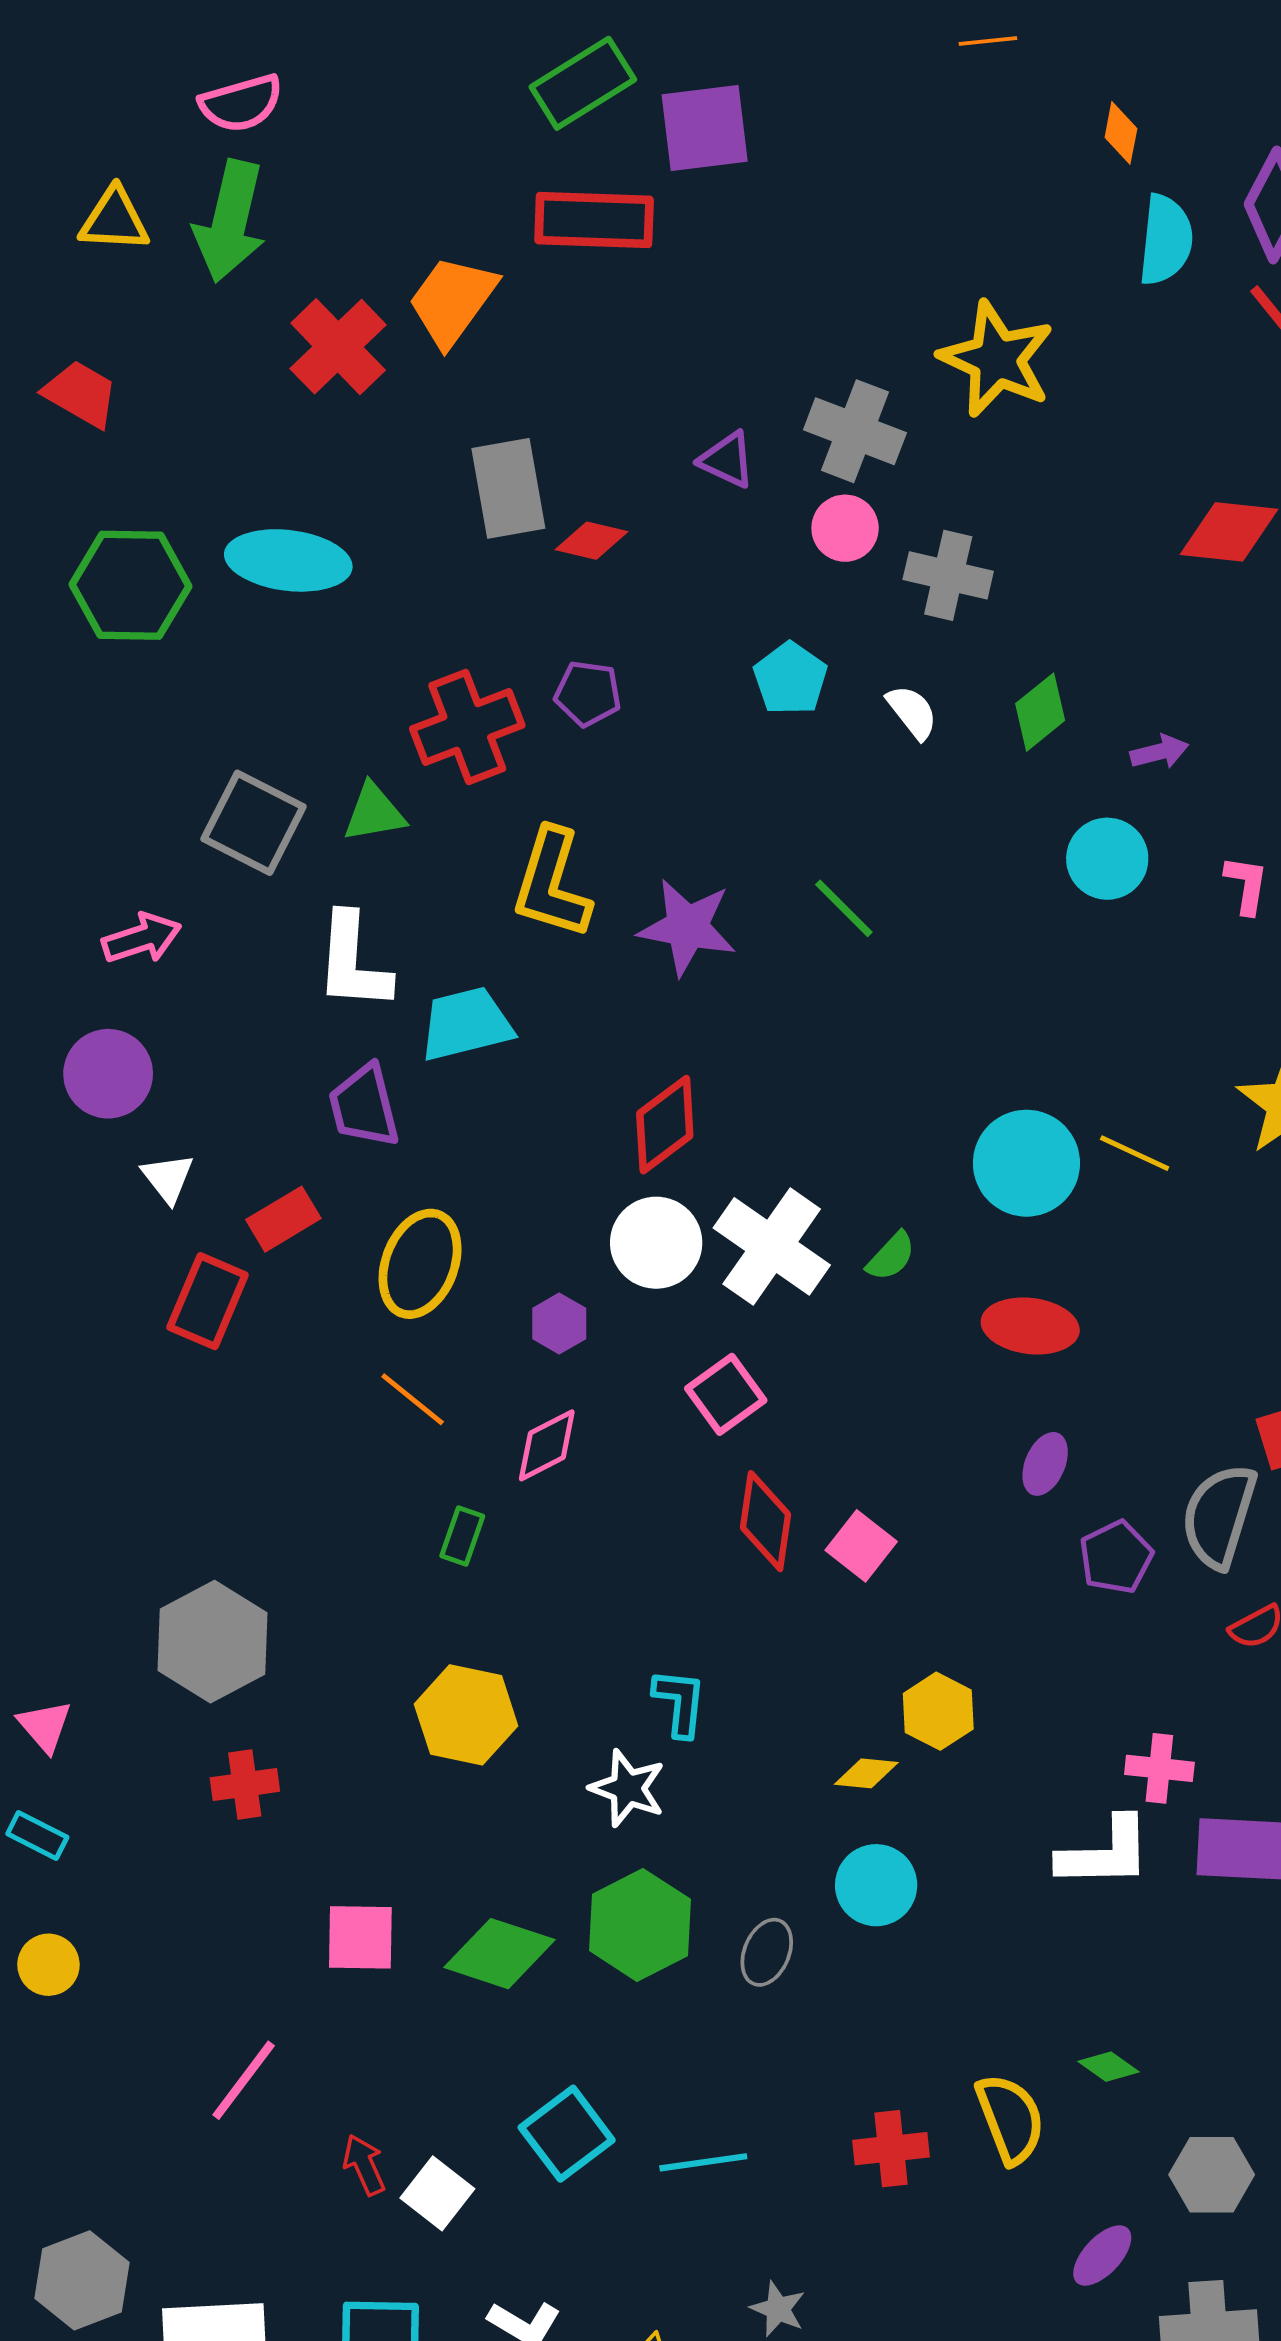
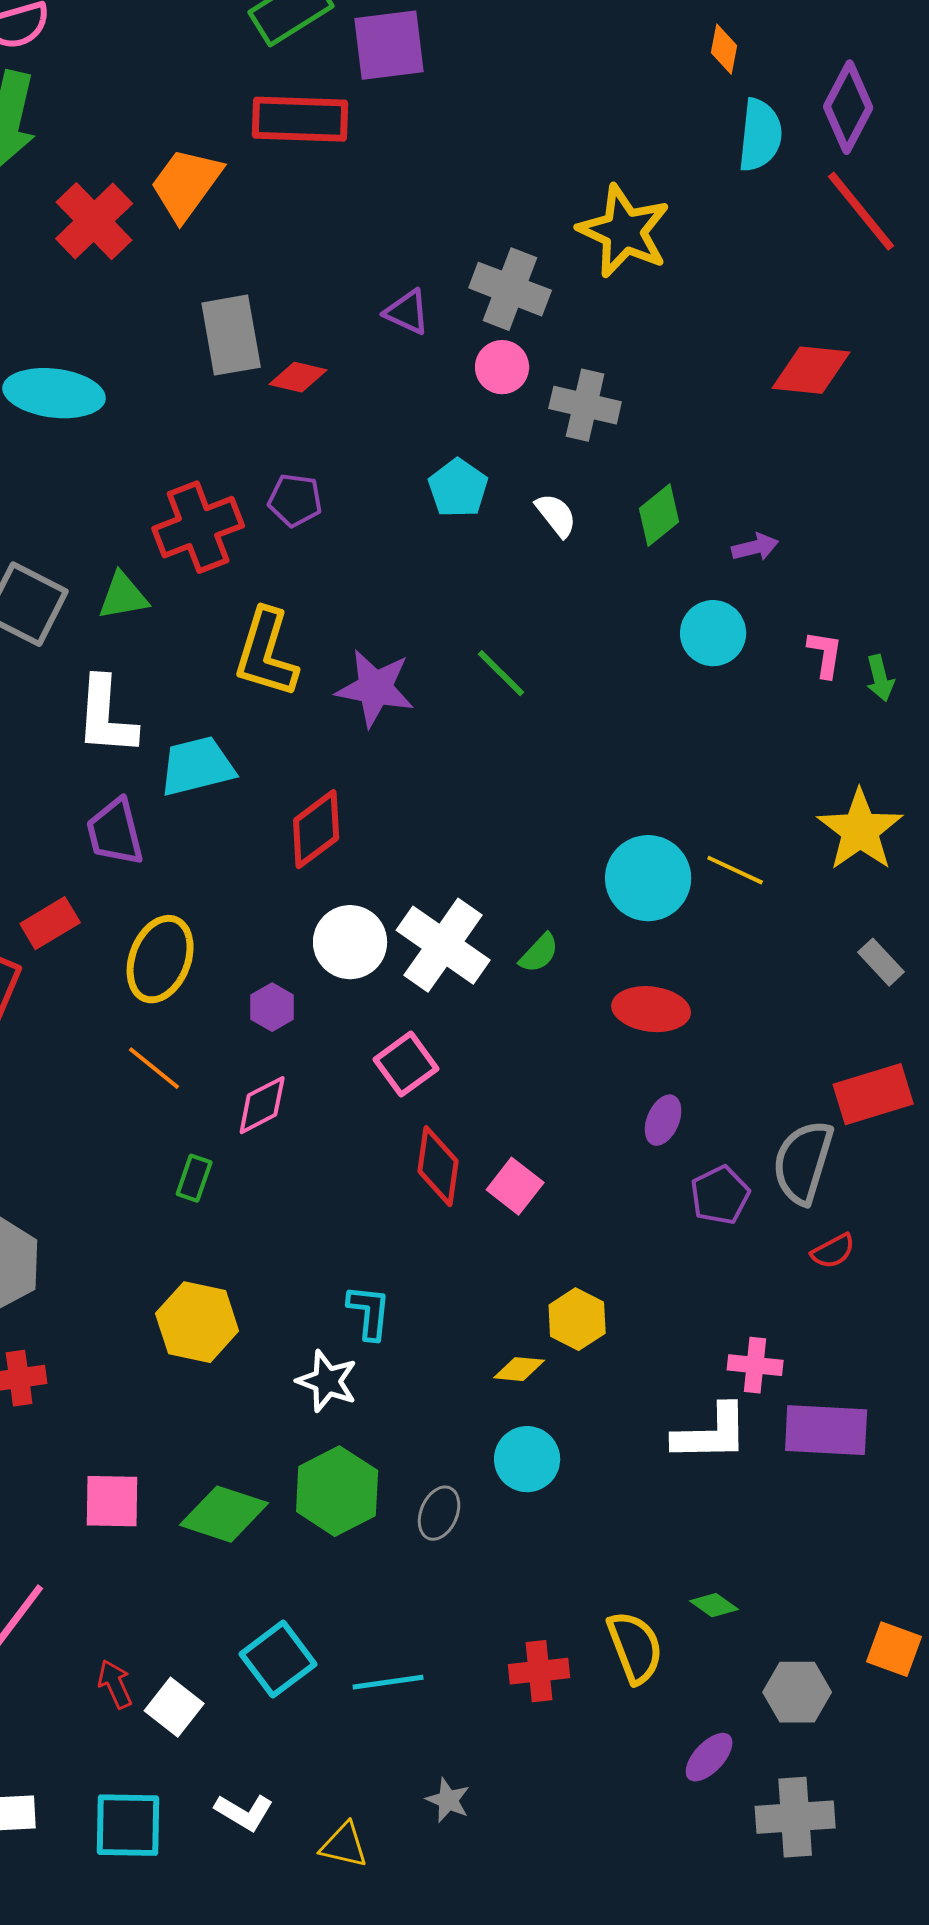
red diamond: (665, 1125) -> (316, 829), moved

